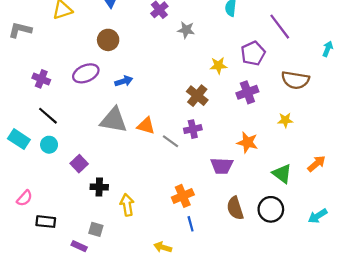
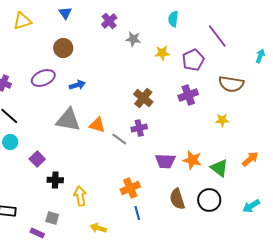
yellow star: (218, 66) -> (162, 53), moved
orange star: (247, 142) -> (192, 160), moved
yellow arrow: (163, 247) -> (98, 228), moved

